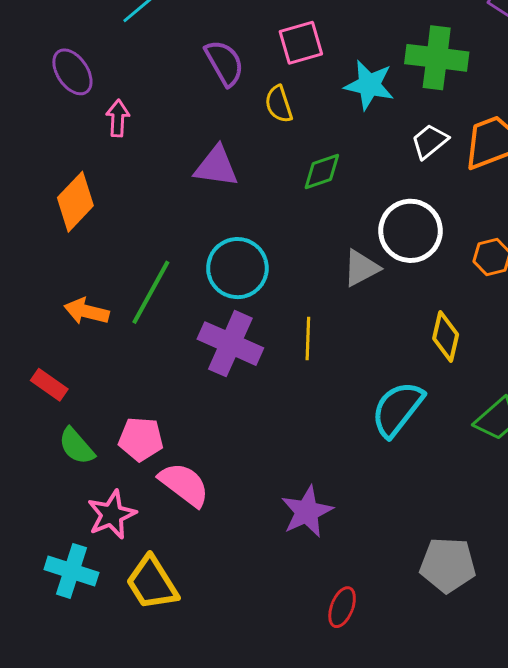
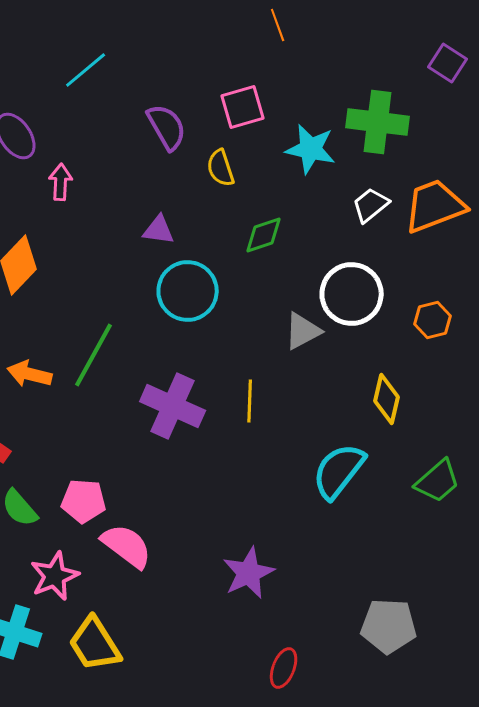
purple triangle: (216, 166) -> (159, 230), size x0.7
cyan circle: (237, 268) -> (188, 291), moved

